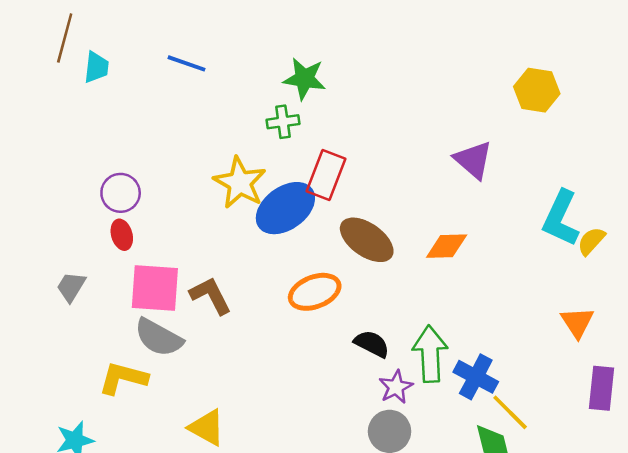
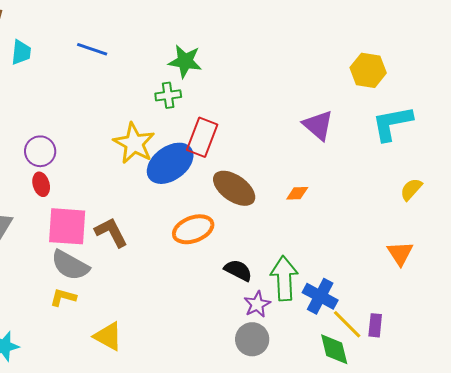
cyan L-shape: (561, 218) -> (392, 123), moved, turned 54
orange diamond: (447, 246) -> (297, 193), size x0.7
yellow L-shape: (123, 378) -> (63, 297), moved, size x0.7
purple rectangle: (601, 388) -> (375, 325), moved, size x0.7

